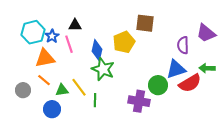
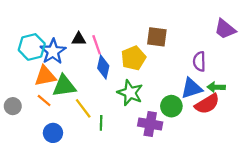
purple trapezoid: (206, 33) -> (225, 29), moved
blue star: (52, 36) -> (53, 51), size x1.6
pink line: (69, 44) -> (97, 45), moved
green arrow: (207, 68) -> (216, 87), moved
green star: (103, 69) -> (130, 93), moved
gray circle: (23, 90) -> (13, 106), moved
green triangle: (62, 90) -> (64, 86), moved, size x1.6

